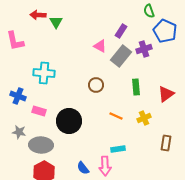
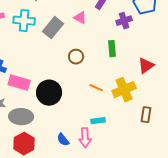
gray rectangle: (121, 56) -> (53, 28), moved
cyan cross: (44, 73) -> (24, 21), moved
green rectangle: (136, 87) -> (112, 49), moved
pink rectangle: (39, 111) -> (19, 83), size x1.5
yellow cross: (144, 118) -> (124, 90), size x1.6

